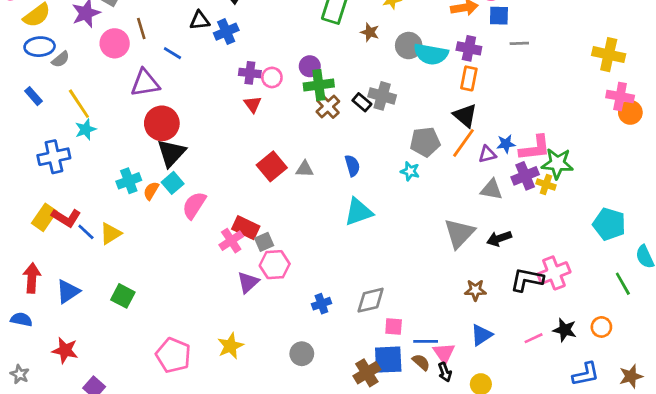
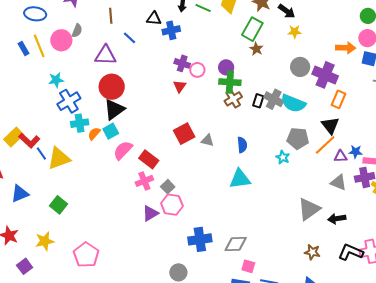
brown star: (370, 32) -> (256, 49), moved
pink circle: (115, 43) -> (61, 40), moved
purple cross: (469, 48) -> (325, 75), moved, size x1.4
cyan semicircle: (431, 54) -> (293, 103), moved
gray semicircle: (61, 59) -> (77, 31), moved, turned -40
black rectangle: (362, 102) -> (258, 101), turned 56
yellow line: (79, 104) -> (39, 46), moved
blue cross: (54, 157) -> (69, 101), moved, turned -30
red rectangle: (246, 228) -> (149, 159), moved
yellow triangle: (111, 234) -> (59, 158), size x1.4
gray square: (264, 242) -> (168, 187), turned -32
blue cross: (321, 304) -> (200, 239), size x1.6
yellow star: (230, 346) -> (45, 241), moved

